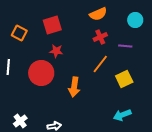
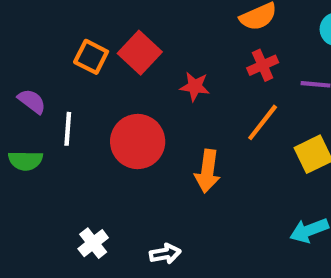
red square: (52, 25) -> (140, 53), moved, turned -30
red star: (56, 51) -> (195, 86), moved

